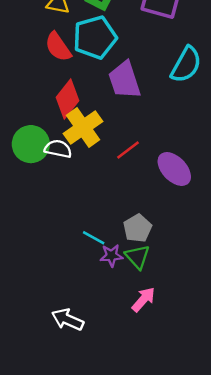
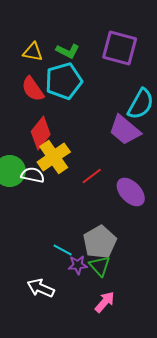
purple trapezoid: (124, 80) -> (125, 130), moved, turned -32
gray pentagon: (138, 228) -> (100, 242), size x1.4
white arrow: (68, 320) -> (41, 288), moved

